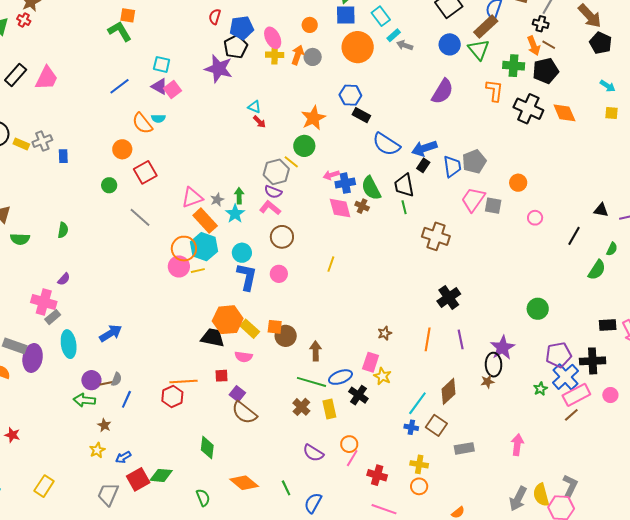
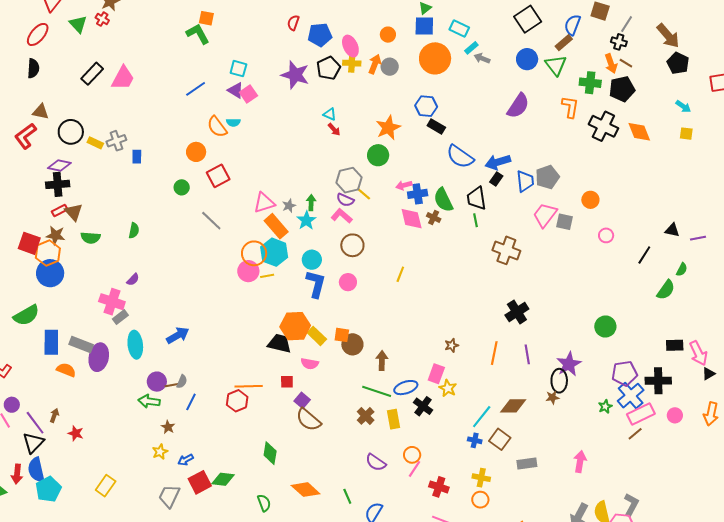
cyan rectangle: (381, 16) -> (459, 28), turned -30
brown rectangle: (486, 27) -> (564, 43), size x0.7
black pentagon: (236, 47) -> (329, 68), moved
yellow line: (291, 162) -> (364, 194), moved
brown diamond: (448, 391) -> (513, 406), turned 40

